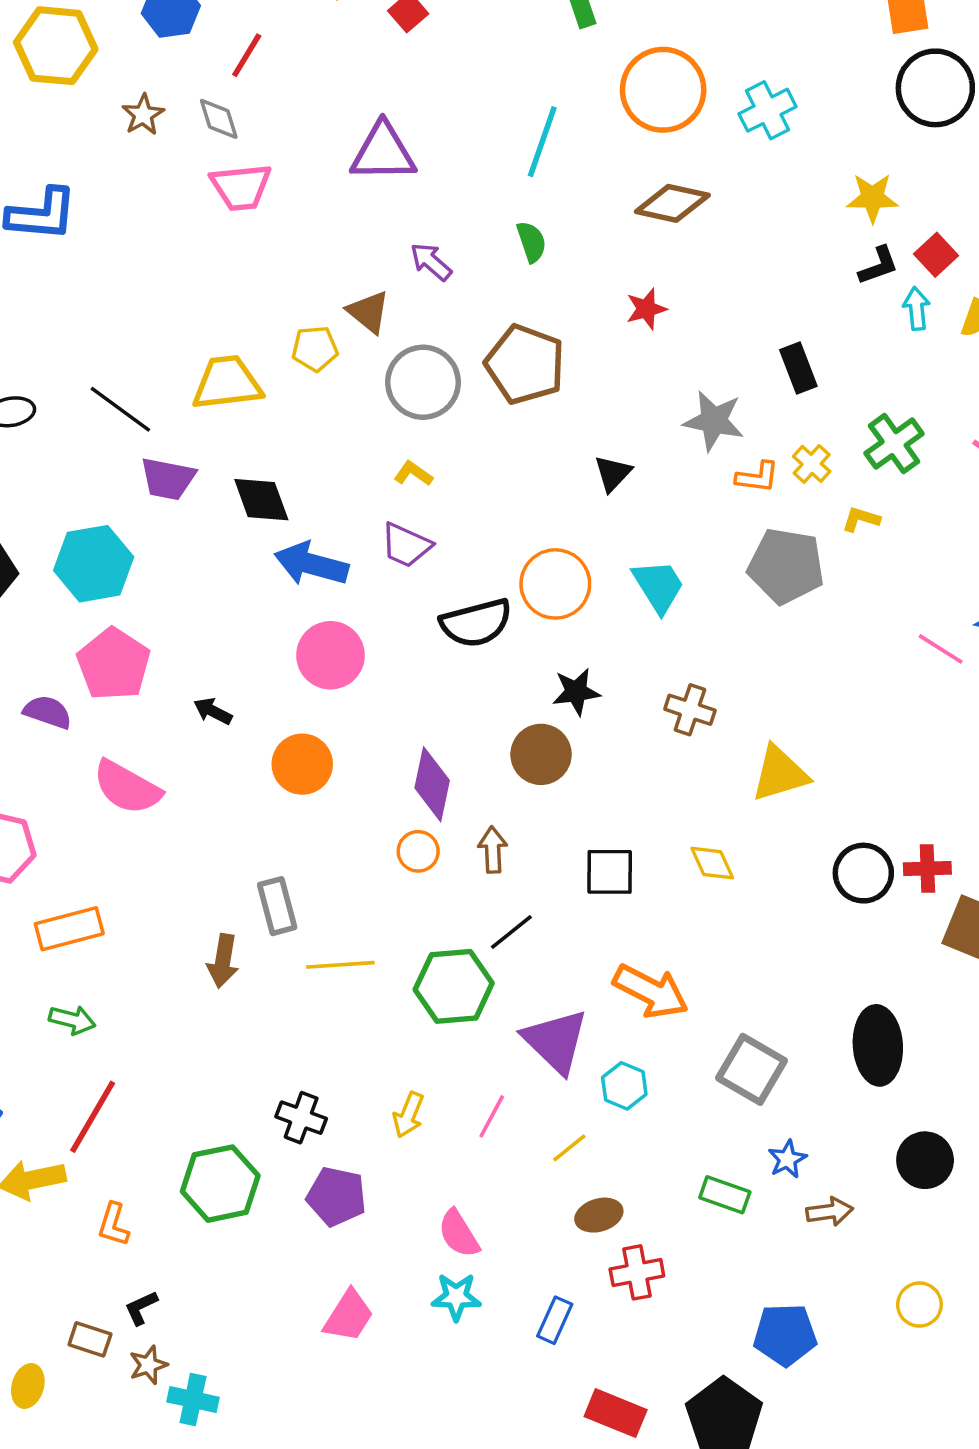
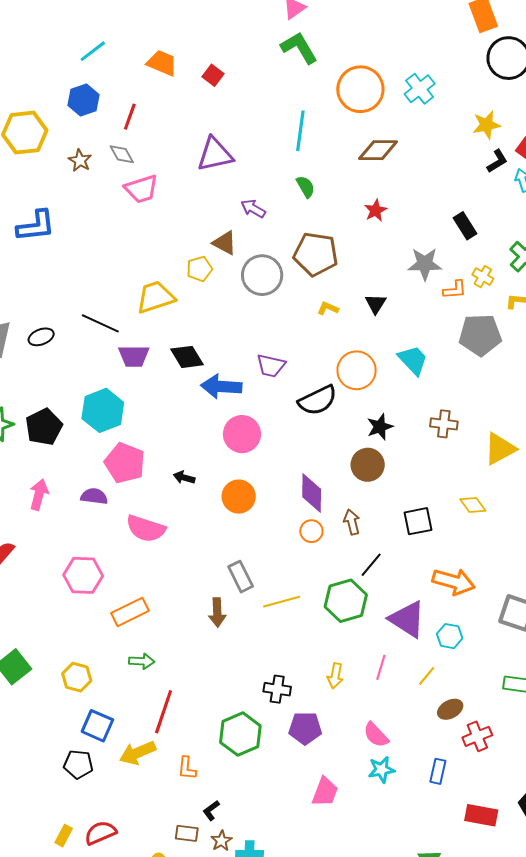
yellow L-shape: (413, 473) -> (328, 308), moved

